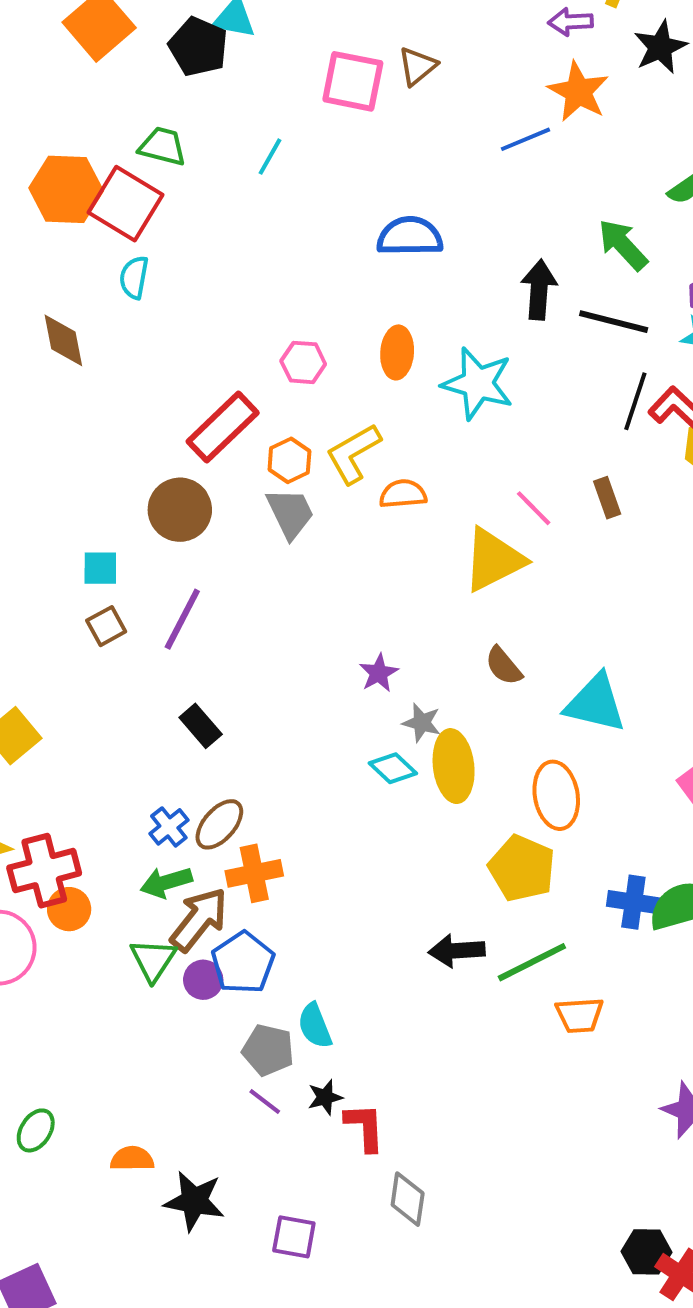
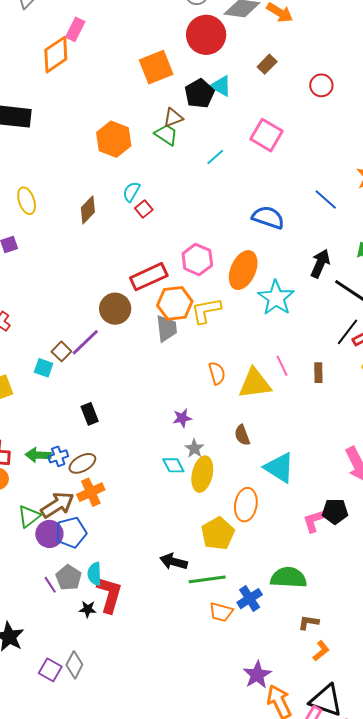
brown triangle: (417, 66) -> (173, 118), moved
blue line: (525, 139) -> (326, 200), moved, turned 45
red square: (125, 204) -> (144, 209), moved, size x0.5
brown diamond: (63, 340) -> (88, 210), turned 36
orange ellipse: (397, 352) -> (243, 270), size x1.5
pink hexagon: (303, 362) -> (197, 259), size x1.4
orange hexagon: (289, 460) -> (175, 303), size x1.6
orange semicircle: (403, 494) -> (217, 373), moved, turned 60
cyan square: (100, 568) -> (44, 368), moved
purple line: (182, 619) -> (85, 342), moved
brown square: (106, 626) -> (61, 351), turned -36
orange cross: (254, 873) -> (91, 492), turned -32
green arrow: (166, 882) -> (38, 455), moved
blue cross: (633, 902) -> (250, 599), moved, turned 30
purple circle: (203, 980) -> (49, 534), size x1.4
purple line: (265, 1101) -> (50, 585), moved
red L-shape: (365, 1127) -> (109, 595), moved, size x1.4
gray diamond: (408, 1199) -> (74, 665), moved

